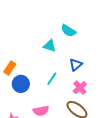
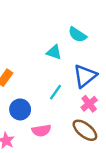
blue triangle: (76, 65) -> (85, 76), size x1.5
blue circle: (21, 84) -> (20, 109), moved

